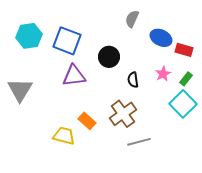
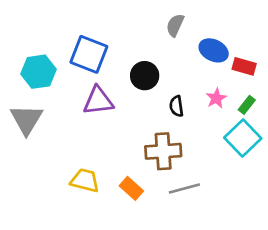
cyan hexagon: (29, 36) -> (38, 72), moved
brown cross: (123, 114) -> (163, 151), turned 32
orange rectangle: (87, 121) -> (131, 188), moved

